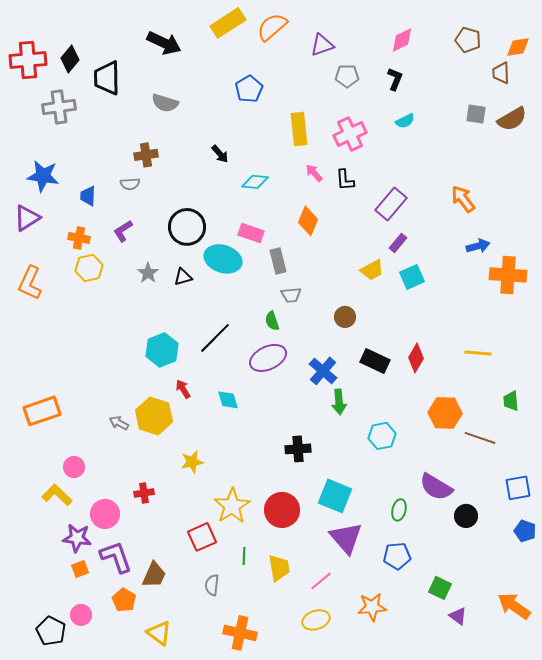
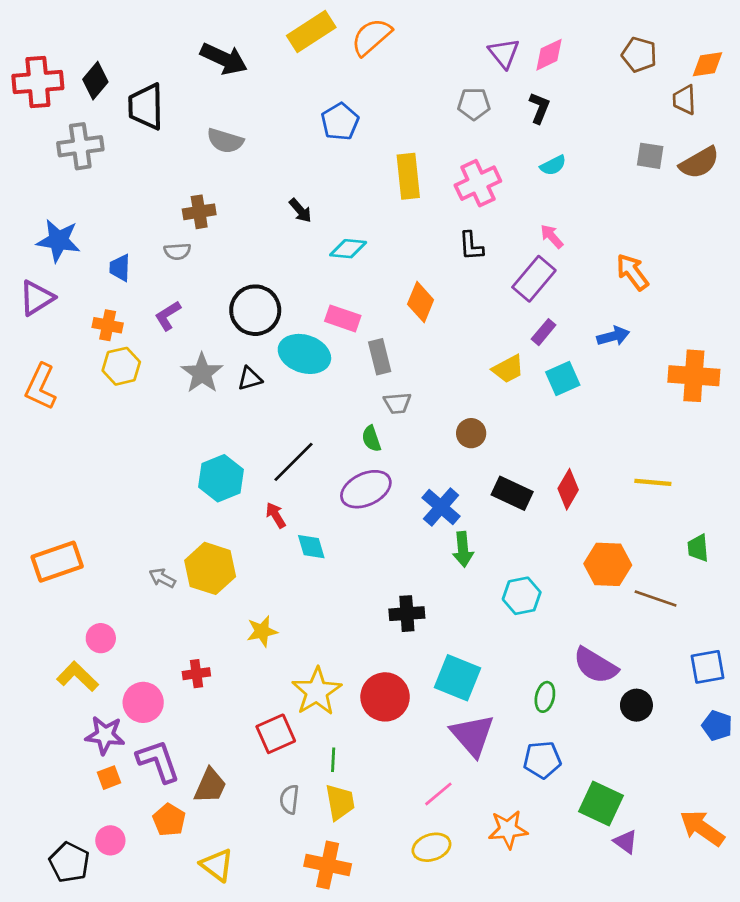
purple triangle: (322, 45) -> (504, 53), moved, turned -50
pink arrow: (314, 173) -> (552, 236), moved
blue arrow: (478, 246) -> (613, 336), moved
gray star: (148, 273) -> (202, 373), size x1.4
red arrow: (183, 389) -> (276, 515), moved
yellow trapezoid: (279, 568) -> (340, 802), moved
green square: (440, 588) -> (601, 804), size x1.4

